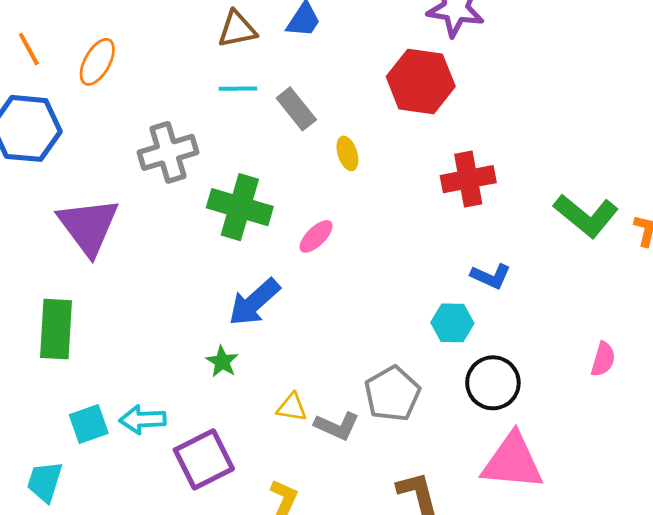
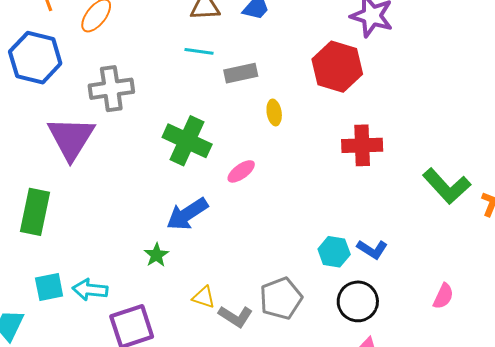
gray rectangle: (296, 109) -> (241, 73), turned -72
gray cross: (168, 152) -> (111, 89), moved
blue L-shape: (491, 276) -> (372, 249), moved

